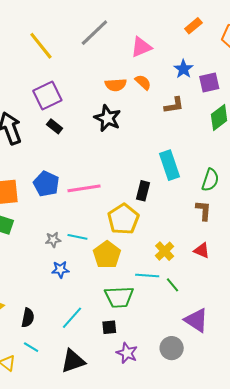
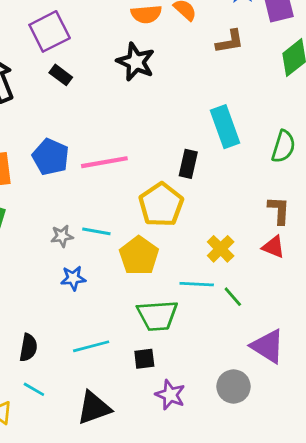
brown L-shape: (203, 210) -> (279, 210), moved
cyan line: (72, 318) -> (91, 346), turned 35

